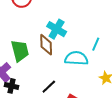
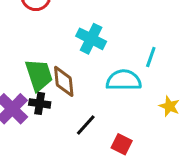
brown diamond: (46, 45) -> (64, 81), moved
black cross: (12, 86) -> (40, 103), moved

